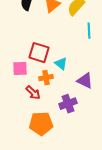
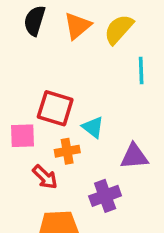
purple triangle: (85, 81) -> (134, 156), turned -30

